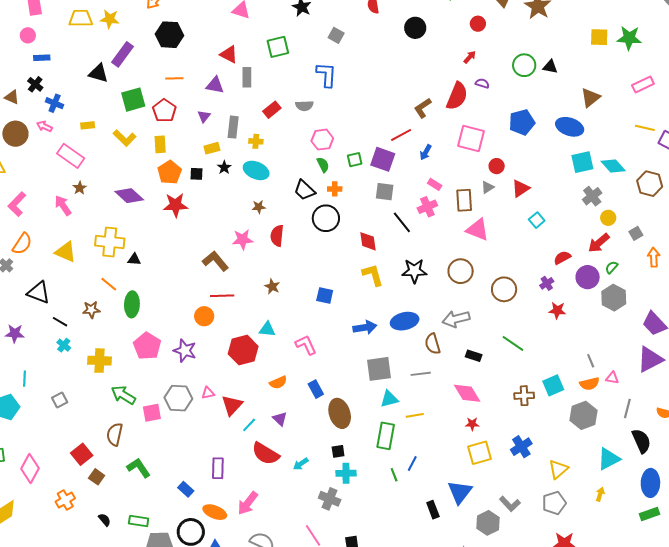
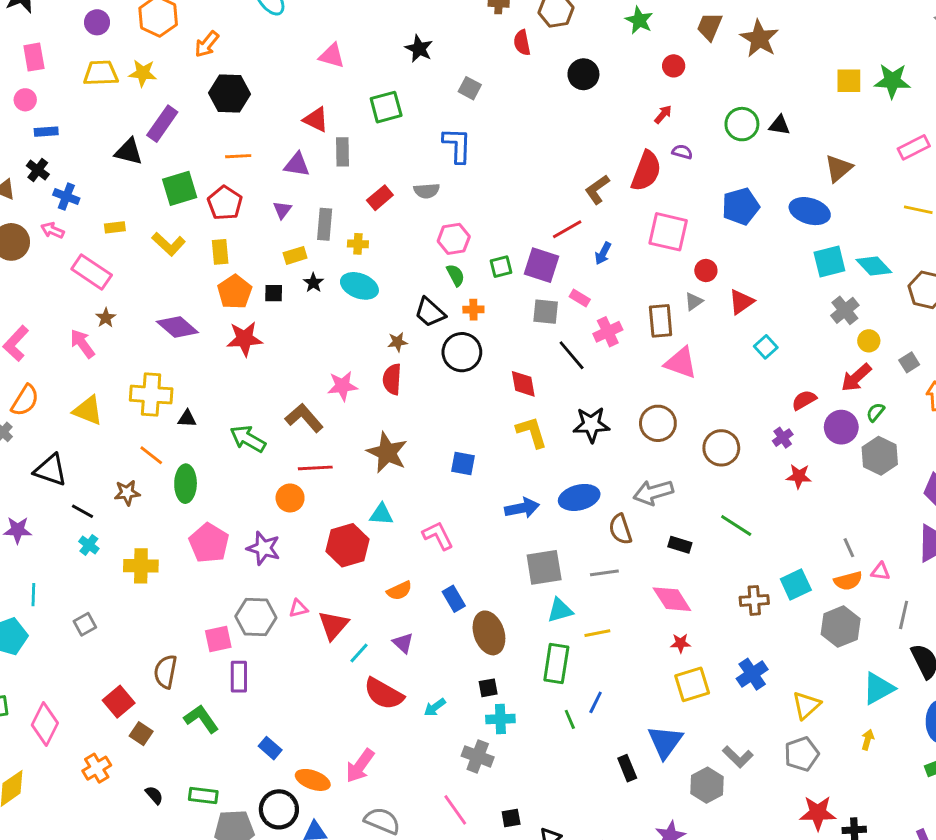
pink rectangle: (435, 184) -> (580, 298), moved
brown star: (259, 207) -> (398, 342), moved
brown star: (272, 286) -> (387, 453), size x1.8
green arrow: (123, 395) -> (248, 439), moved
purple rectangle: (218, 468) -> (239, 677), moved

